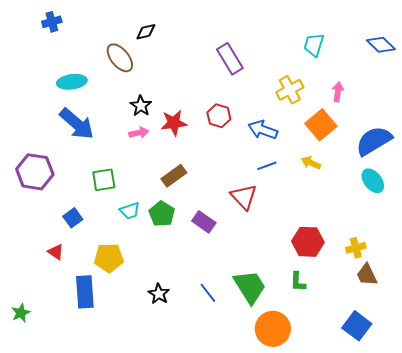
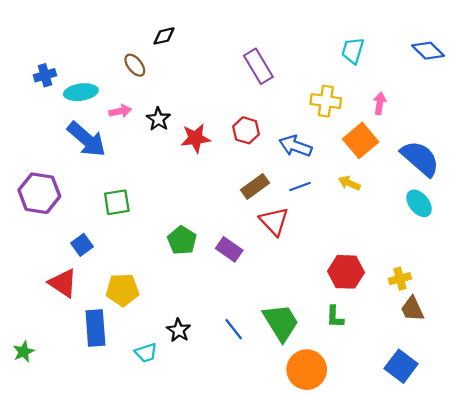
blue cross: (52, 22) -> (45, 75), moved
brown ellipse: (120, 58) -> (135, 65), size x0.7
yellow cross: (290, 90) -> (326, 101), turned 36
pink arrow: (139, 133) -> (120, 111), moved
blue semicircle: (374, 141) -> (420, 158), turned 72
brown rectangle: (174, 176) -> (255, 186), moved
cyan trapezoid: (130, 211) -> (146, 353), moved
red triangle: (56, 252) -> (63, 283), size x1.6

